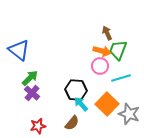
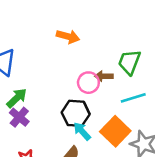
brown arrow: (107, 33) -> (104, 76), moved, turned -64
orange arrow: (102, 51) -> (68, 36), moved
pink circle: (100, 66) -> (88, 83), moved

